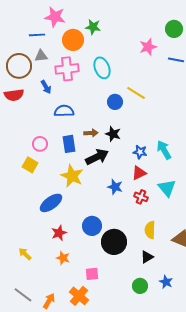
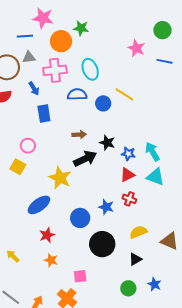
pink star: (148, 47) -> (136, 48), turned -30
blue semicircle: (64, 111) -> (77, 94), moved
black star: (113, 134) -> (107, 143), moved
blue rectangle: (69, 144) -> (44, 114), moved
blue star: (115, 187) -> (106, 207), moved
cyan triangle: (167, 188) -> (155, 177), moved, turned -30
blue circle: (92, 226) -> (80, 218), moved
yellow semicircle: (150, 230) -> (138, 232), turned 66

